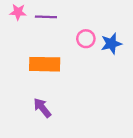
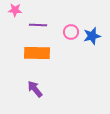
purple line: (46, 17) -> (38, 25), moved

